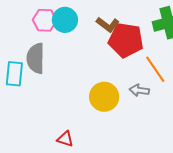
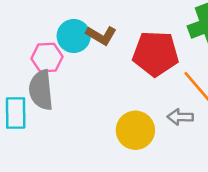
pink hexagon: (45, 20) -> (47, 58), moved
brown L-shape: (108, 25) -> (101, 35), moved

